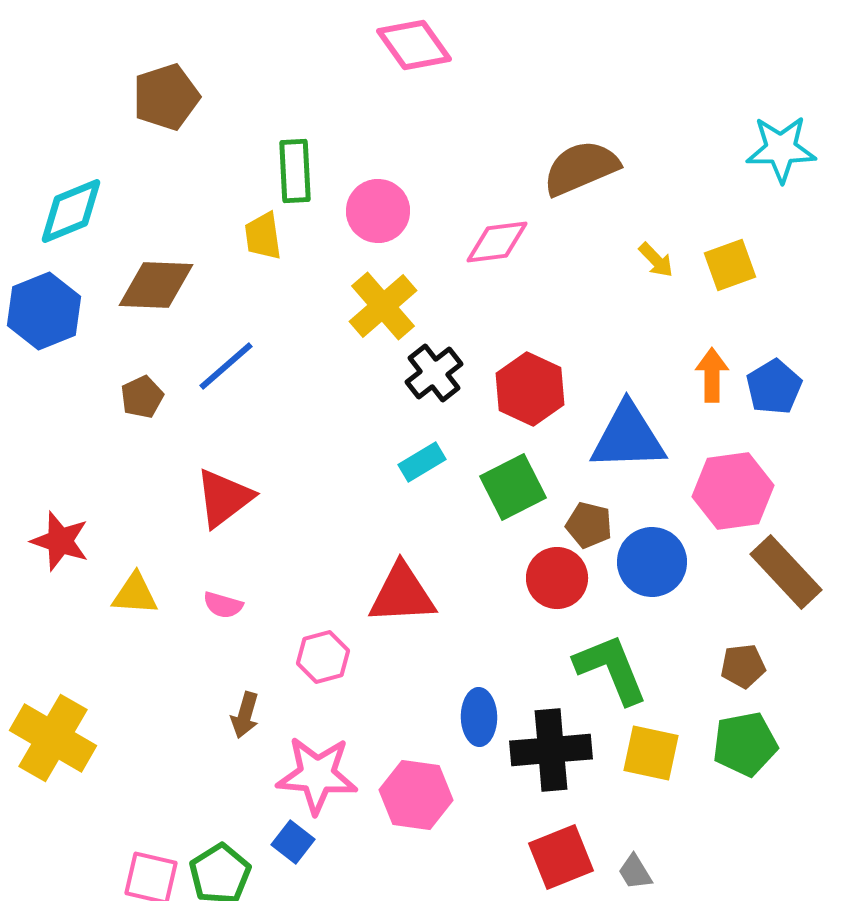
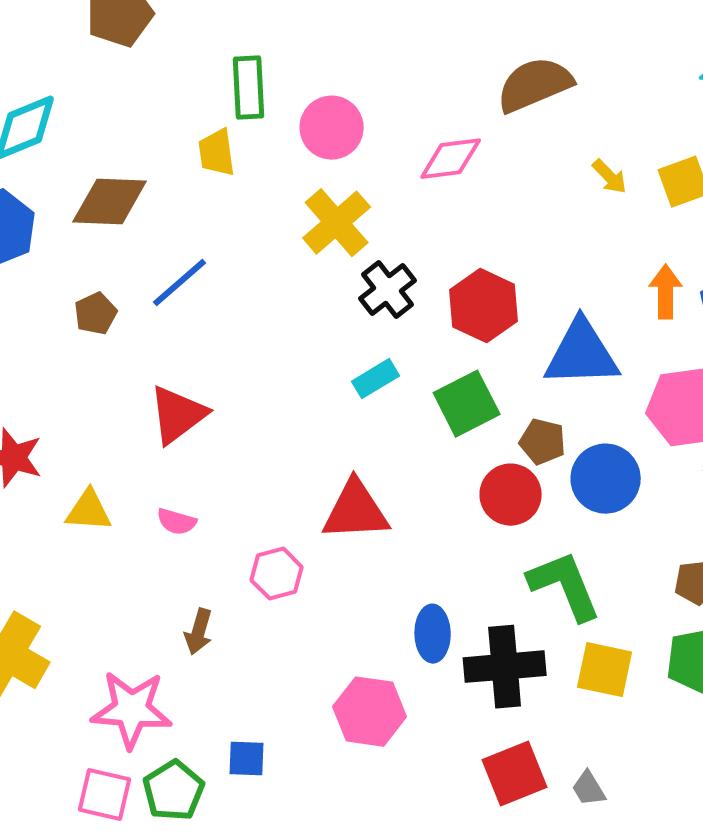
pink star: (317, 775) -> (132, 710), moved
blue square: (293, 842) -> (247, 759), turned -36

